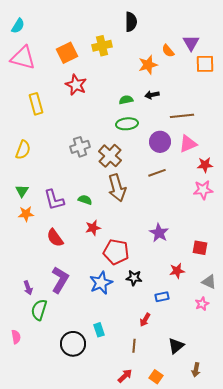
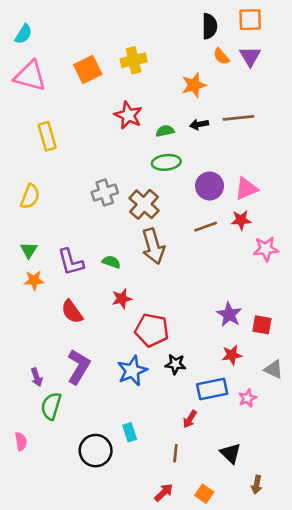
black semicircle: (131, 22) -> (210, 26), moved
orange semicircle: (168, 51) -> (221, 56), moved
orange square: (205, 64) -> (250, 20), moved
red star: (76, 85) -> (128, 115), moved
brown line: (182, 116) -> (238, 118), moved
red star: (205, 165) -> (241, 220), moved
purple star: (159, 233) -> (229, 314), moved
blue rectangle: (162, 297) -> (212, 389), size x1.6
pink star: (202, 304) -> (248, 398), moved
black triangle: (176, 346) -> (230, 453), turned -36

